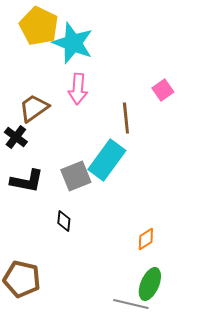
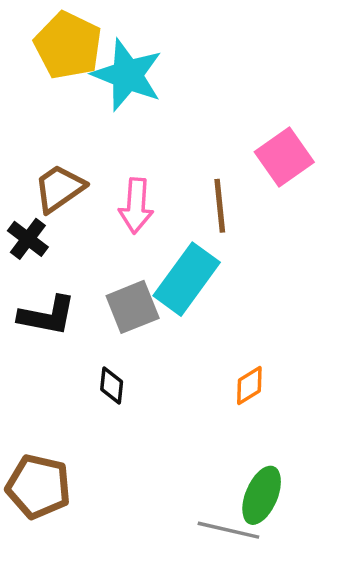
pink arrow: (78, 89) -> (136, 206), moved
pink square: (163, 90) -> (284, 157), size x1.5
orange diamond: (146, 239) -> (249, 385), moved

